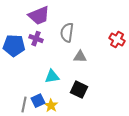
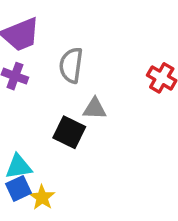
cyan triangle: (52, 77) -> (19, 167), moved
black square: (79, 90) -> (69, 132), moved

